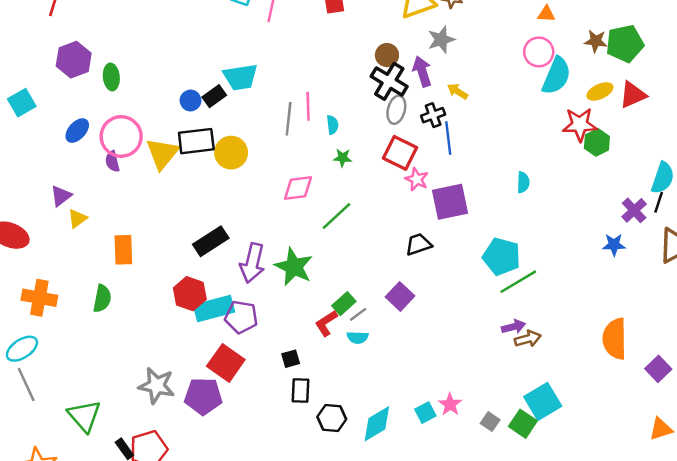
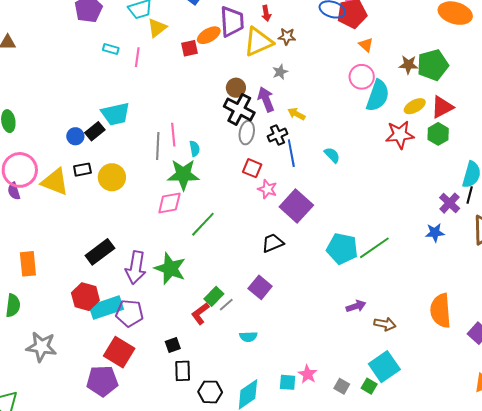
orange triangle: (546, 14) -> (366, 45), turned 42
gray star: (441, 40) -> (280, 72), size x0.7
black rectangle: (196, 141) -> (82, 170), size x0.6
green hexagon: (597, 142) -> (438, 134), moved
red square: (400, 153) -> (252, 168), size x0.7
yellow triangle: (162, 154) -> (55, 182), turned -44
green star: (342, 158) -> (183, 175), moved, size x2.0
cyan semicircle: (523, 182) -> (332, 155), moved, turned -42
purple square: (450, 202) -> (296, 206), turned -32
green line: (518, 282) -> (374, 248), moved
cyan semicircle: (358, 337) -> (248, 337), moved
brown arrow: (528, 339) -> (385, 324), moved, turned 30
gray star: (157, 386) -> (41, 347), moved
cyan square: (425, 413) -> (288, 382), turned 36
green square: (523, 424) -> (369, 386), size x0.7

